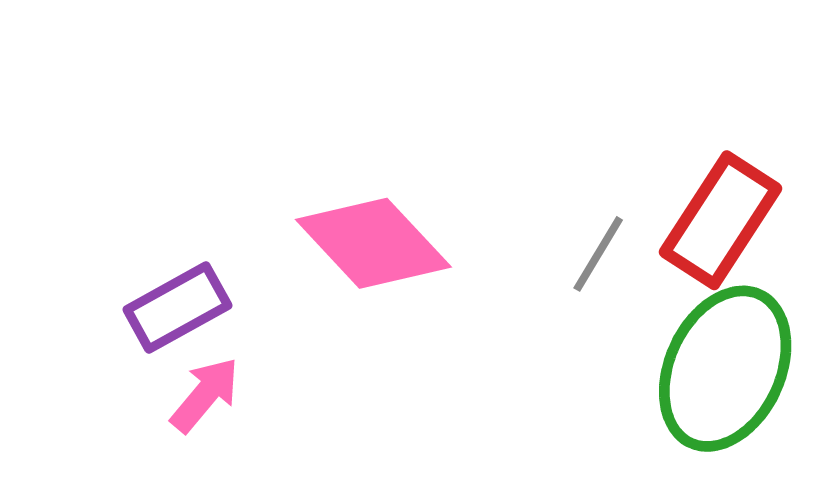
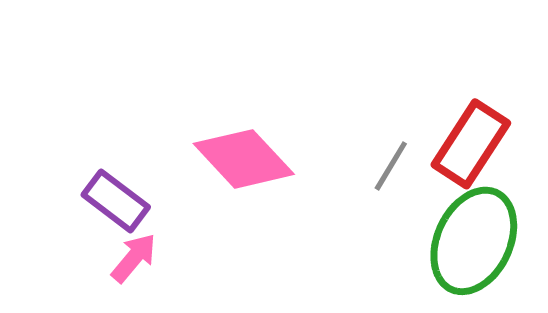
purple rectangle: (177, 307) -> (116, 201), turned 66

